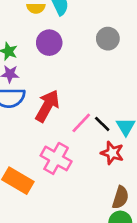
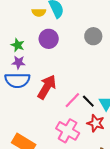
pink cross: (56, 158) -> (68, 131), moved

